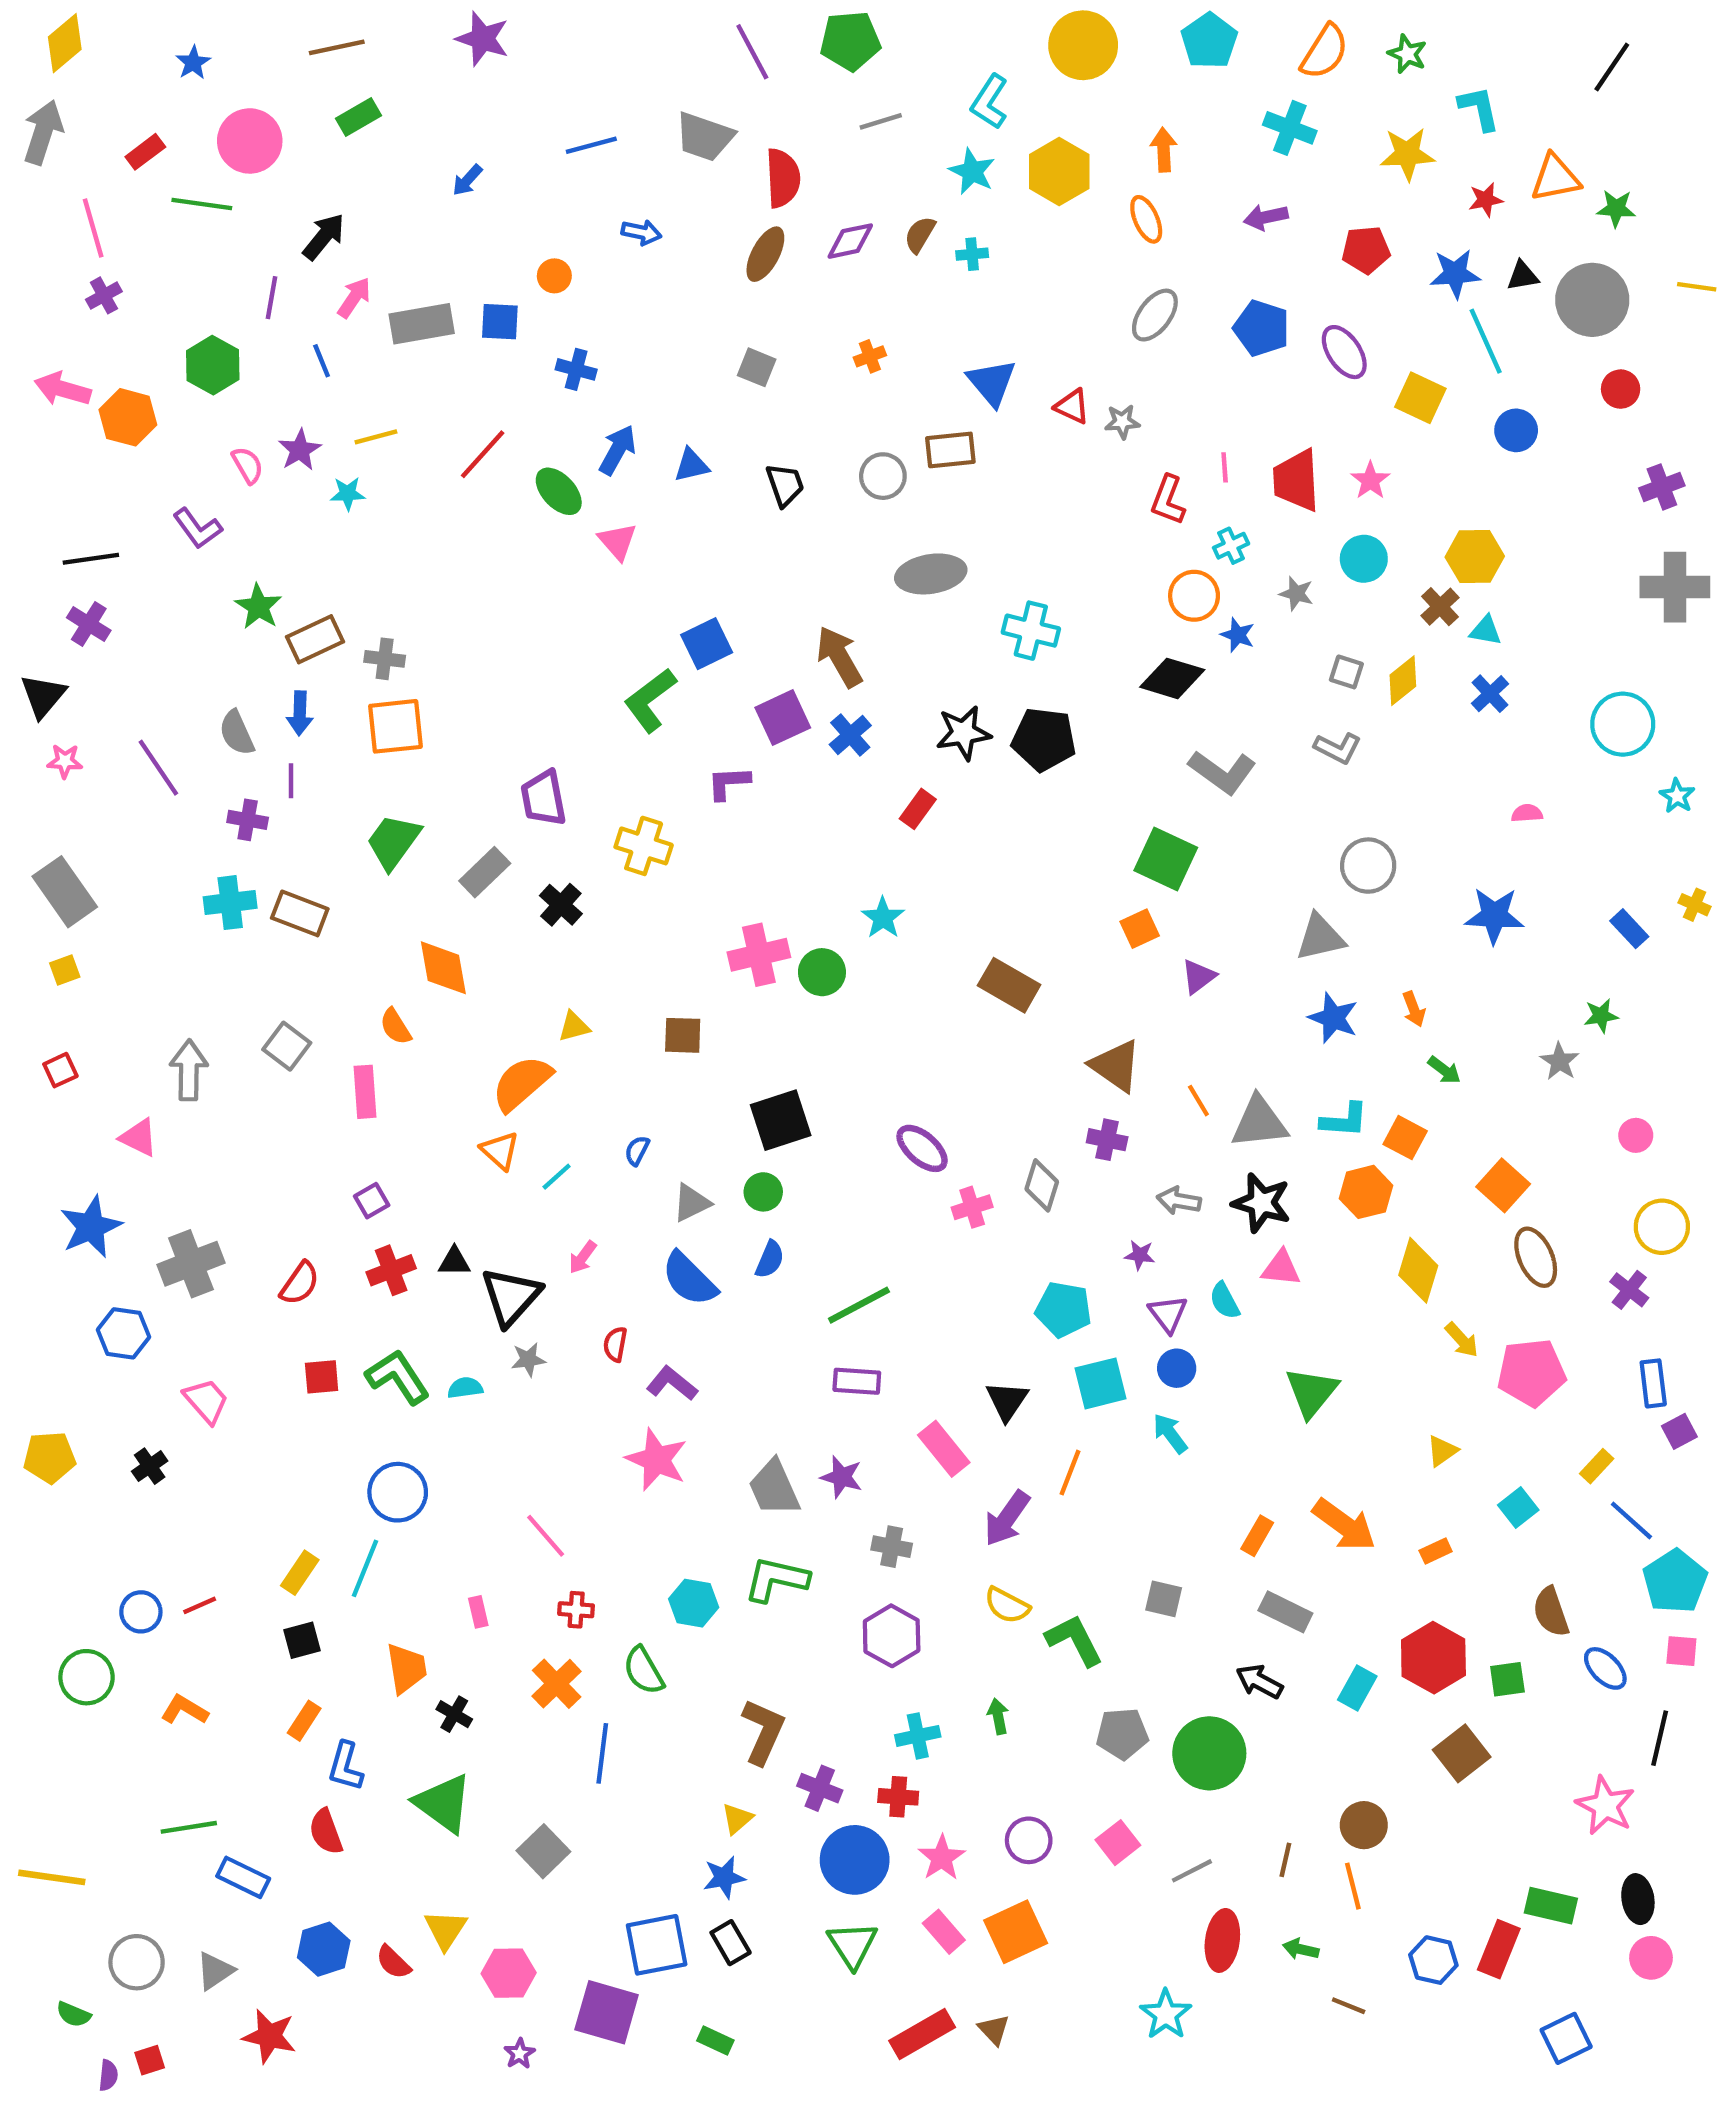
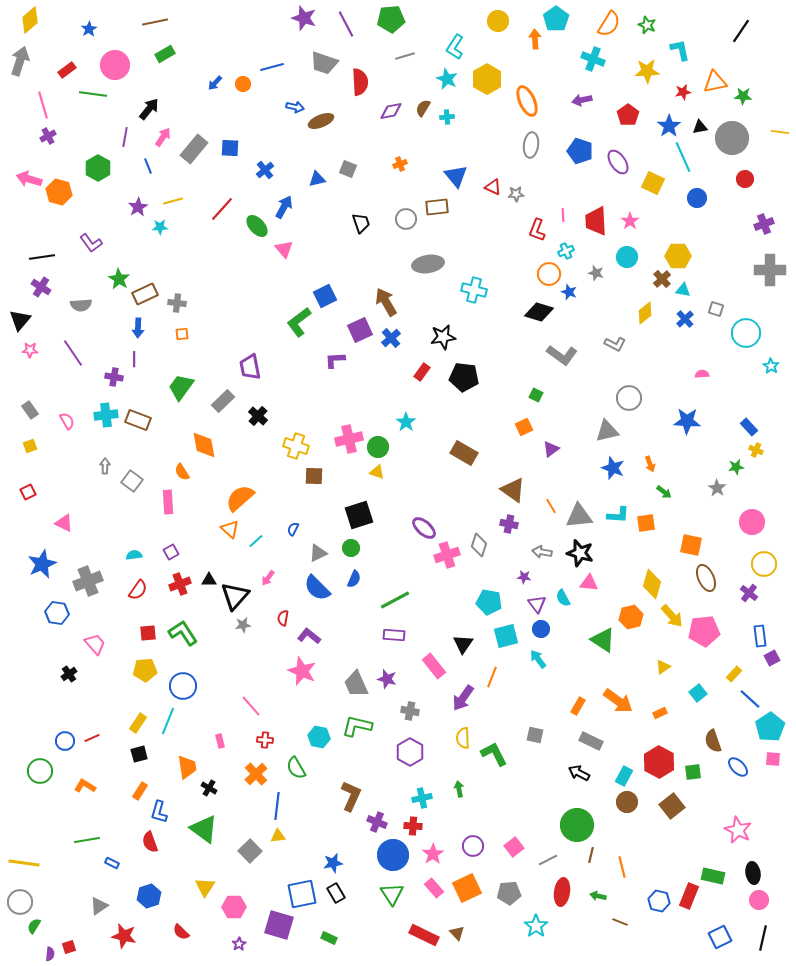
purple star: (483, 39) -> (304, 18), moved
yellow circle: (1083, 45) -> (498, 21), size x0.7
orange arrow: (1164, 150) -> (535, 39), moved
orange ellipse: (1146, 219) -> (527, 101), size x1.4
red pentagon: (1366, 250) -> (628, 115), turned -30
brown ellipse: (765, 254) -> (321, 121), moved, turned 40
blue star: (1455, 274) -> (669, 126), turned -30
orange circle: (554, 276) -> (243, 84), moved
gray ellipse: (1155, 315) -> (531, 145), turned -30
gray rectangle: (422, 324) -> (194, 149), turned -40
blue cross: (576, 369) -> (265, 170), turned 36
pink semicircle: (248, 465) -> (67, 421), moved
blue triangle: (691, 465) -> (317, 179), moved
gray square: (1346, 672) -> (716, 309), moved
orange square: (396, 726) -> (182, 334), size x0.5
gray semicircle: (237, 733) -> (81, 305), moved, turned -70
black pentagon: (1044, 739) -> (464, 377), moved
yellow cross: (644, 846) -> (296, 446), moved
green square: (1166, 859) -> (536, 395), size x0.5
gray rectangle: (65, 892) -> (30, 410), size x0.6
yellow cross: (1695, 905) -> (756, 450), moved
yellow triangle: (574, 1027) -> (377, 472), moved, turned 35
gray arrow: (189, 1070) -> (105, 466), moved, size x0.6
pink circle: (1636, 1135) -> (752, 522), size x1.6
orange square: (1405, 1138) -> (646, 523), turned -36
orange square: (1503, 1185) -> (691, 545), turned -30
orange hexagon: (1366, 1192) -> (631, 617), moved
pink cross: (972, 1207) -> (447, 555), size x1.4
yellow arrow: (1462, 1340) -> (672, 616), size x1.4
cyan semicircle: (465, 1388) -> (134, 555), moved
green triangle: (1312, 1392) -> (603, 640), turned -36
yellow pentagon: (50, 1457) -> (145, 670), moved
yellow semicircle: (1007, 1605) -> (463, 738), turned 60
gray pentagon: (1122, 1734) -> (509, 893), moved
black line: (1660, 1738) -> (763, 938), moved
green circle: (1209, 1753) -> (577, 825), moved
yellow triangle: (737, 1819) -> (278, 836), moved, turned 35
brown circle: (1364, 1825) -> (627, 802), moved
blue rectangle: (243, 1877) -> (112, 863), size x0.6
gray circle: (137, 1962) -> (20, 902), moved
red semicircle: (393, 1962) -> (181, 932), moved
green semicircle: (73, 2014) -> (34, 926), turned 98
red rectangle: (922, 2034) -> (424, 935), turned 56

